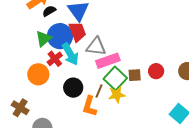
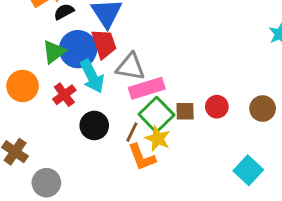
red cross: (55, 59) -> (64, 95), moved
orange circle: (38, 74) -> (23, 86), moved
yellow star: (117, 95) -> (158, 139), turned 30
orange L-shape: (90, 106) -> (142, 157), moved, turned -40

